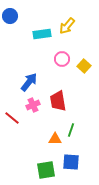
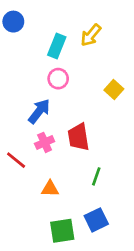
cyan rectangle: (42, 34) -> (57, 46), turned -60
pink circle: (62, 59) -> (58, 79), moved
orange triangle: (55, 139) -> (50, 189), moved
blue square: (71, 162) -> (96, 220), turned -30

